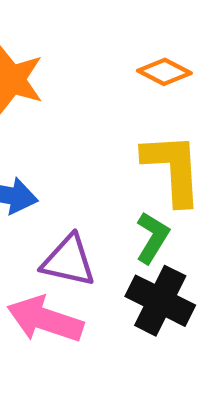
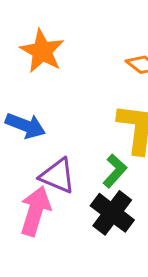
pink arrow: (45, 319) -> (35, 211), turned 78

